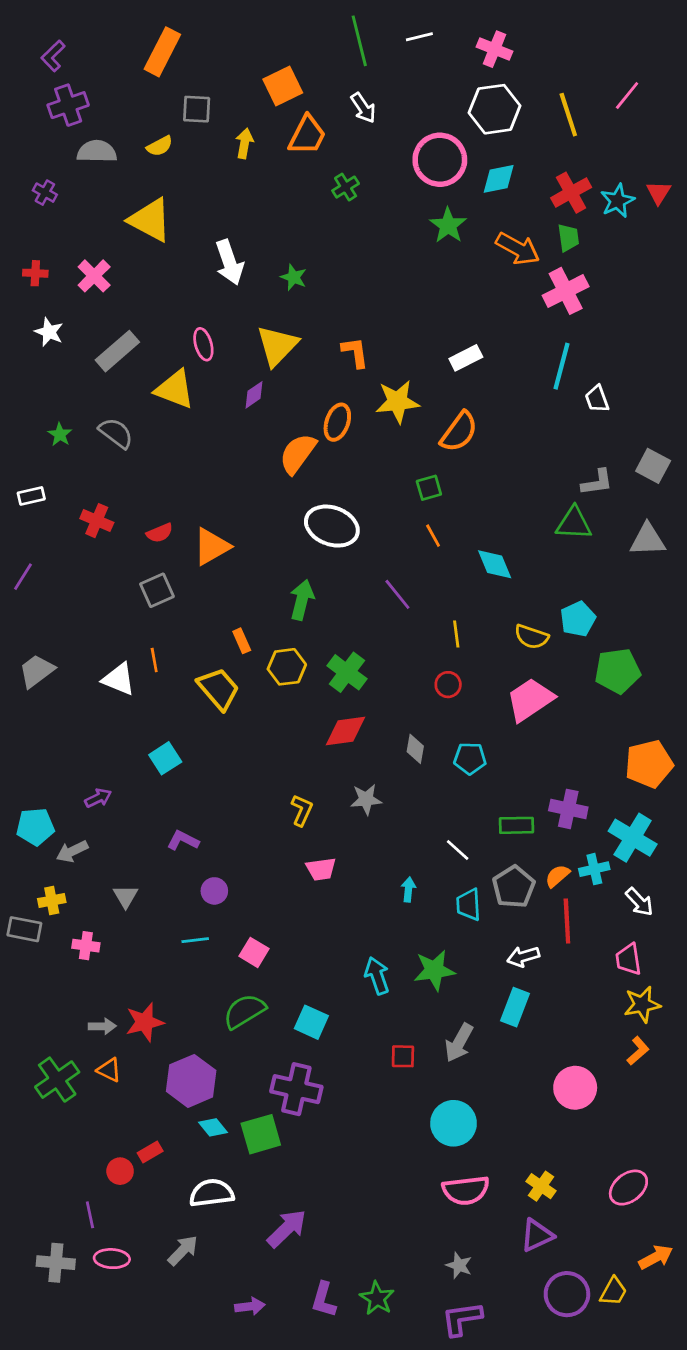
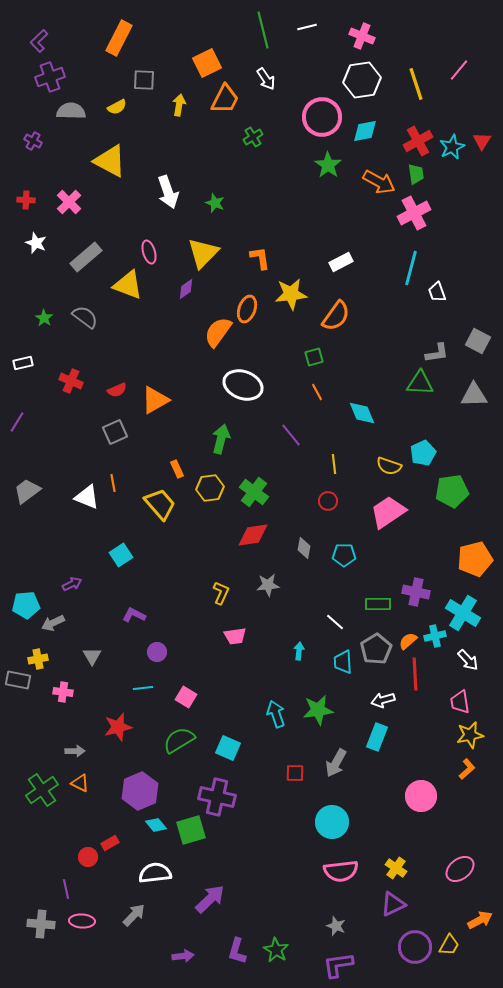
red star: (145, 1022) -> (118, 727), moved

